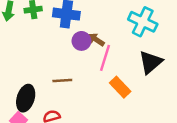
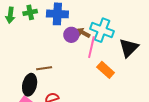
cyan cross: (143, 22) -> (102, 30), moved
brown line: (62, 80) -> (44, 68), moved

